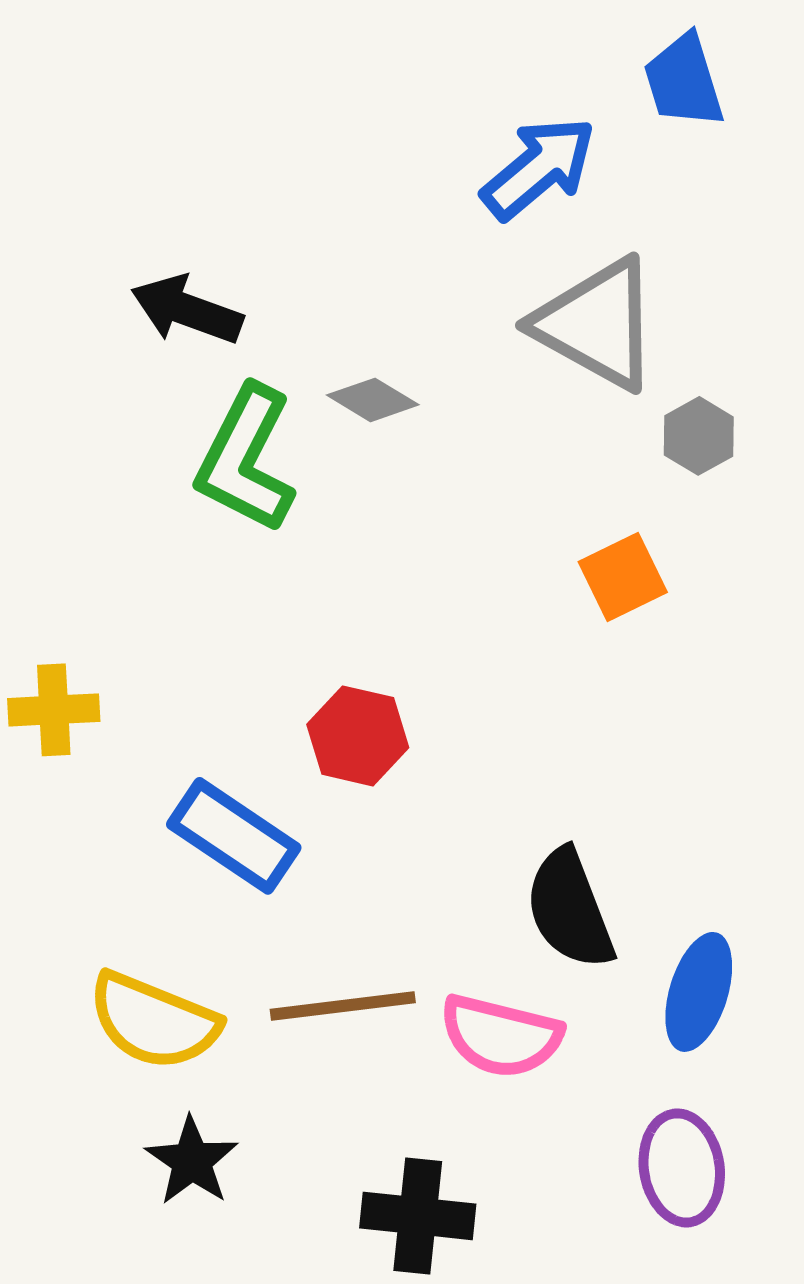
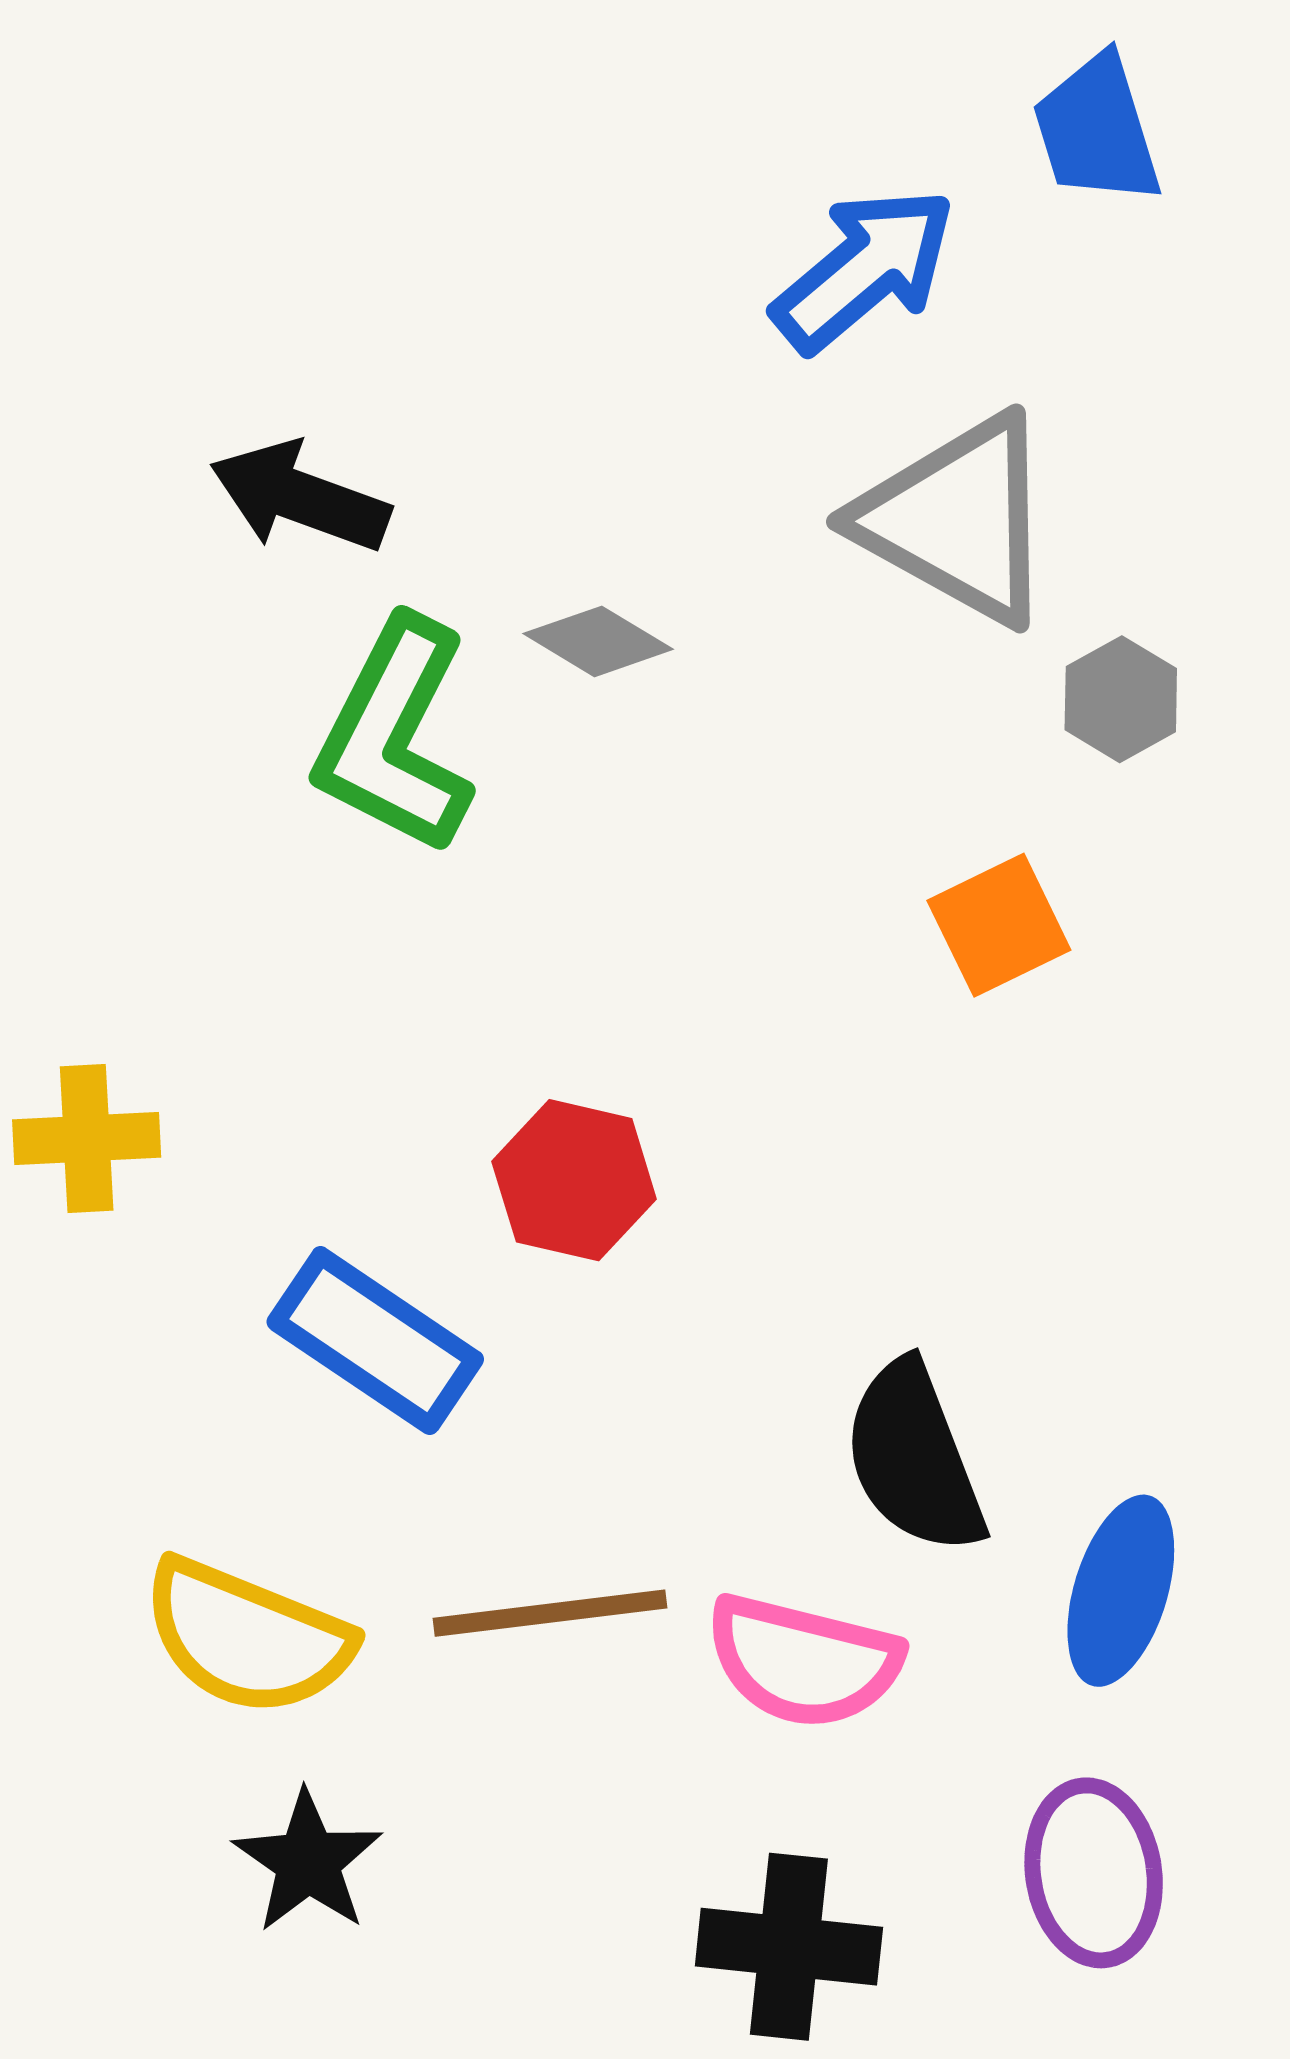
black cross: (418, 1216) -> (789, 1947), moved

